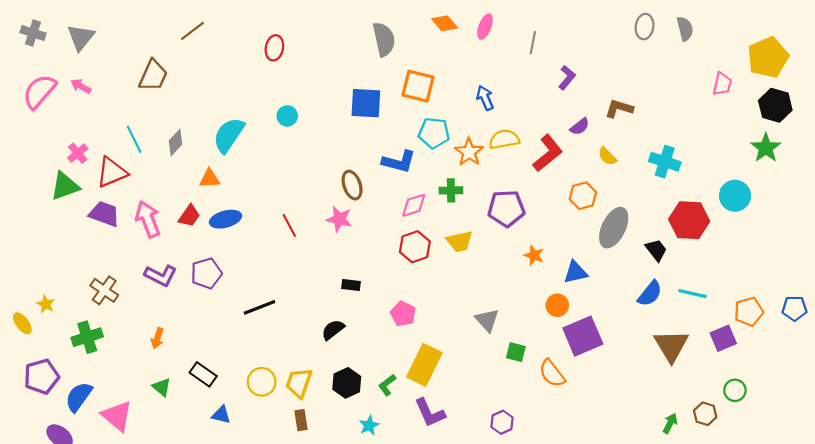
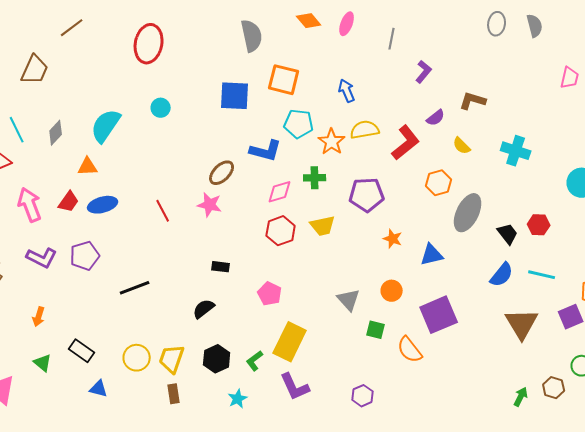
red ellipse: (274, 48) -> (149, 44), size x1.6
brown ellipse: (352, 185) -> (222, 173), turned 64
red hexagon: (689, 220) -> (539, 225), moved, size x0.6
orange circle: (557, 305) -> (392, 291), moved

